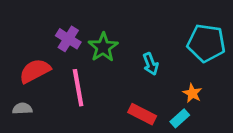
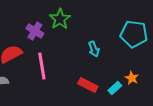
green star: (103, 47) -> (60, 19), moved
orange star: (192, 93) -> (132, 78), moved

